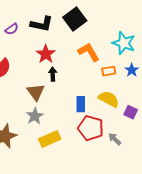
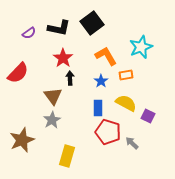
cyan star: (124, 43) -> (141, 47), turned 30
blue star: (132, 70) -> (101, 81), moved
yellow rectangle: (50, 139) -> (67, 156), moved, turned -50

